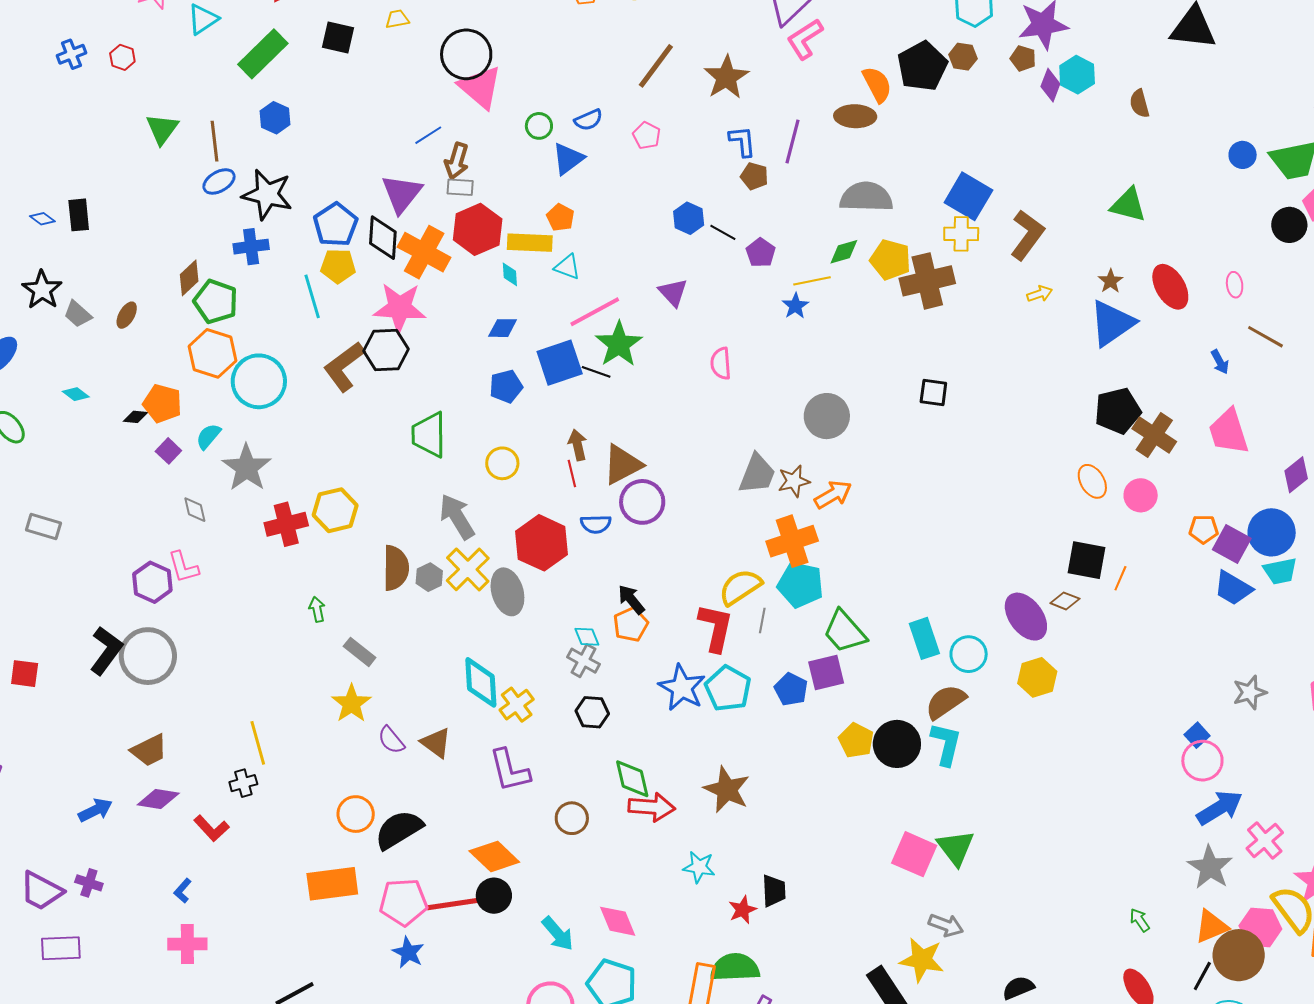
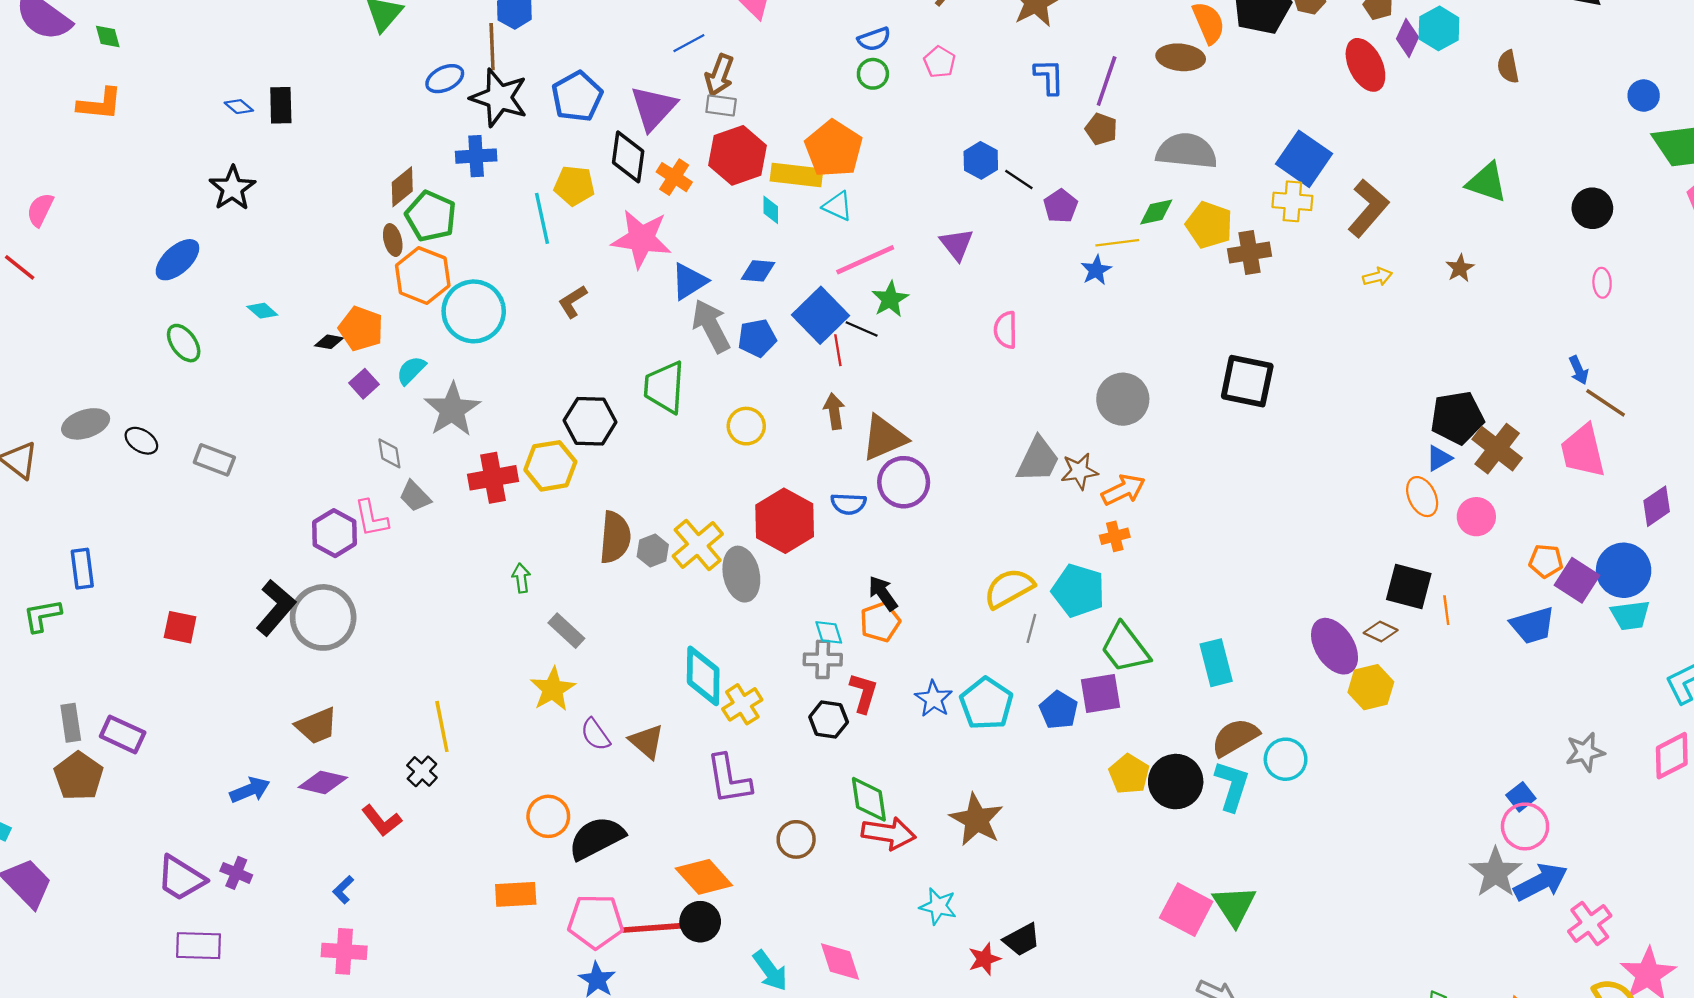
green circle: (539, 126) -> (873, 74), moved
brown line: (214, 141) -> (492, 47), moved
blue circle: (1243, 155) -> (1644, 96), moved
blue triangle: (568, 159) -> (689, 281), moved
brown pentagon: (754, 176) -> (1101, 129), moved
orange pentagon: (560, 217) -> (834, 149), size x1.8
blue pentagon: (336, 225) -> (577, 97), moved
black circle: (1289, 225) -> (1592, 208), moved
orange cross: (424, 252) -> (674, 177), size x0.6
brown cross: (927, 281) -> (1250, 253), size x0.7
red ellipse: (1170, 287) -> (1365, 65), moved
gray trapezoid: (78, 314) -> (415, 496), moved
brown ellipse: (127, 315) -> (393, 240), moved, turned -48
blue triangle: (1112, 323) -> (1439, 458), moved, size x0.5
brown line: (1265, 337) -> (1606, 403), moved
green star: (619, 344) -> (890, 299), size x0.7
black hexagon: (386, 350) -> (590, 421), moved
blue square: (560, 363) -> (820, 315), turned -30
brown L-shape: (344, 366) -> (573, 302), size x0.6
black square: (933, 393) -> (1247, 381), size x1.6
red line: (572, 474) -> (838, 350), moved
gray arrow: (457, 517) -> (711, 326), moved
orange cross: (792, 541) -> (1115, 536), moved, size x0.5
orange line: (1120, 578) -> (1446, 610), turned -35
blue trapezoid: (1233, 588) -> (1533, 625), moved, turned -51
red L-shape: (716, 628) -> (864, 693), moved, size x0.7
cyan circle: (969, 654) -> (1286, 759), moved
gray cross: (583, 661) -> (823, 659), turned -32
yellow hexagon: (1037, 677) -> (1371, 687), moved
blue star: (682, 688) -> (934, 699), size x0.7
black cross: (243, 783) -> (422, 771), turned -36
gray star: (1210, 867) -> (1496, 872), moved
orange rectangle: (332, 884) -> (516, 894), size x0.7
black trapezoid: (774, 891) -> (1022, 940), turned 60

